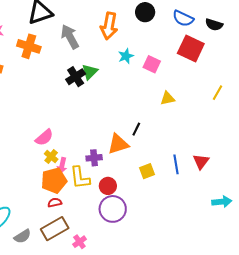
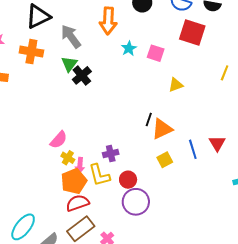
green triangle: (90, 72) -> (69, 64), moved
orange triangle: (118, 144) -> (162, 129), moved
red semicircle: (55, 203) -> (78, 203), size x1.6

